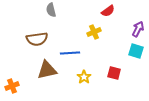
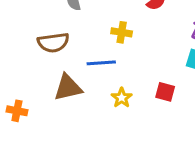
yellow cross: (94, 32) -> (122, 32), moved, turned 32
orange cross: (12, 86) -> (17, 111), turned 32

